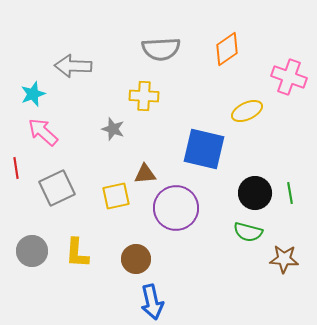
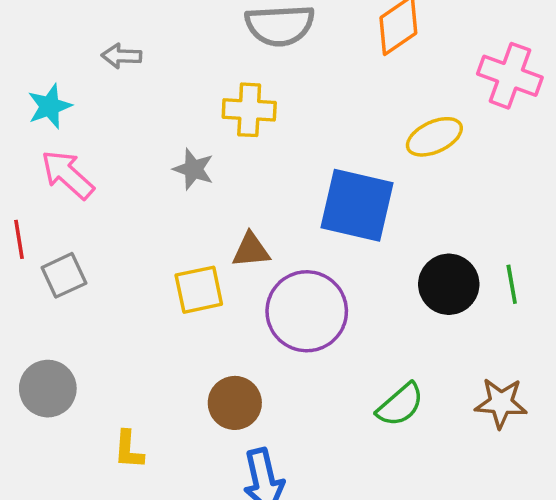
gray arrow: (73, 66) -> (122, 56), size x0.6
gray square: (57, 188) -> (64, 275), moved, size x0.7
green semicircle: (248, 232) -> (400, 405), moved, turned -56
yellow L-shape: (77, 253) -> (129, 450), moved, size x0.7

